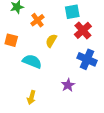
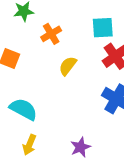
cyan semicircle: (32, 61) -> (23, 109), moved
purple star: (68, 85) -> (80, 147), moved

